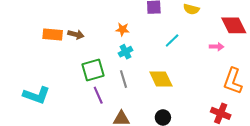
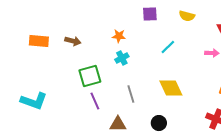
orange rectangle: (53, 34) -> (39, 41), moved
gray line: (123, 79) -> (131, 94), moved
yellow diamond: (161, 79) -> (171, 88), moved

